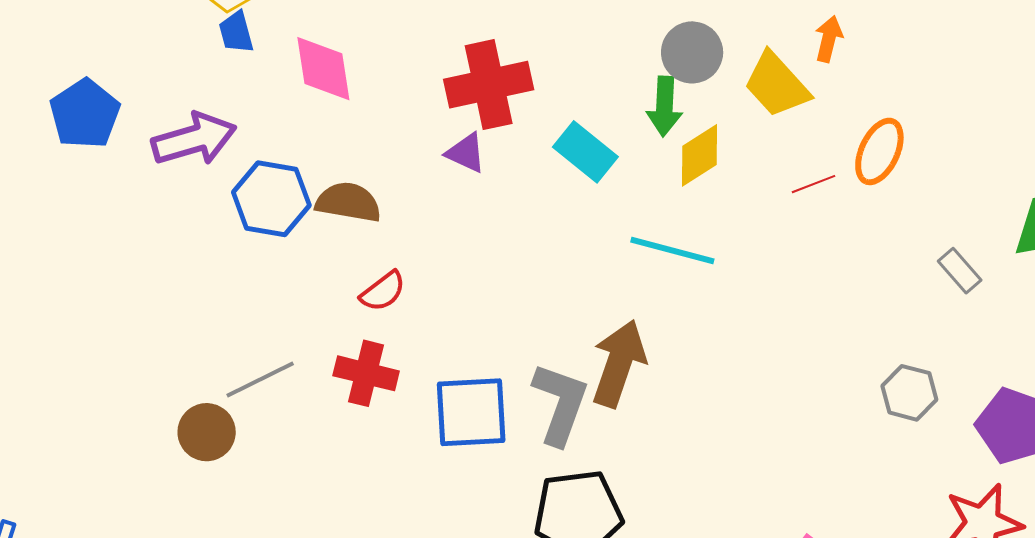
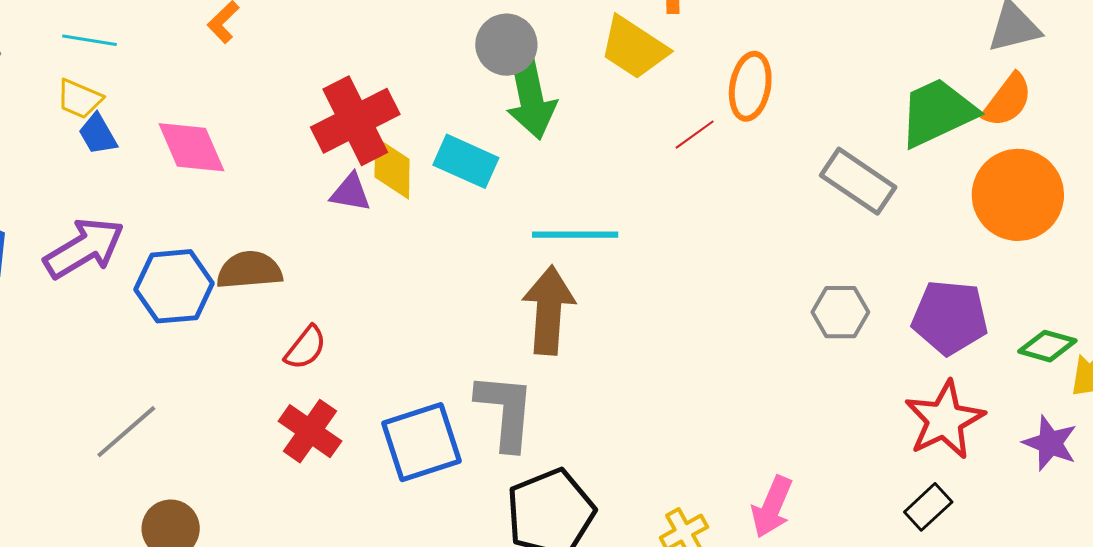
gray circle: (692, 52) -> (506, 45), moved
green arrow: (664, 106) -> (531, 97), size x1.4
yellow diamond: (699, 155) -> (392, 168), moved, turned -42
gray rectangle: (960, 271) -> (858, 181), size x1.6
brown arrow: (619, 363) -> (549, 310), moved
red cross: (366, 373) -> (310, 431), turned 36
gray line: (260, 379) -> (126, 432), moved

